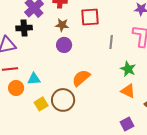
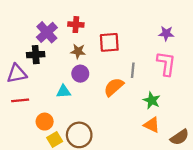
orange semicircle: (81, 78) -> (114, 87), moved
cyan triangle: (34, 79) -> (64, 91), moved
orange circle: (16, 88) -> (45, 122), moved

